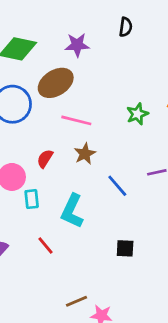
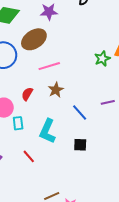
green star: (137, 114) -> (102, 59), moved
pink line: (76, 120) -> (49, 66), turned -30
black square: (125, 248) -> (80, 145), moved

